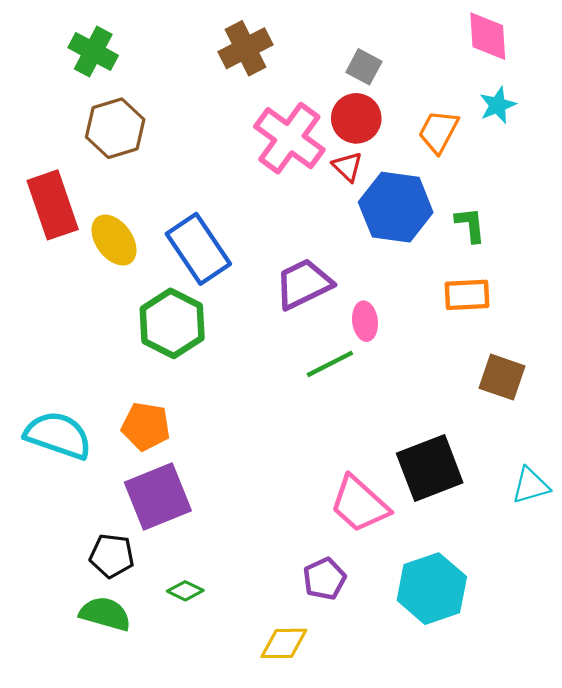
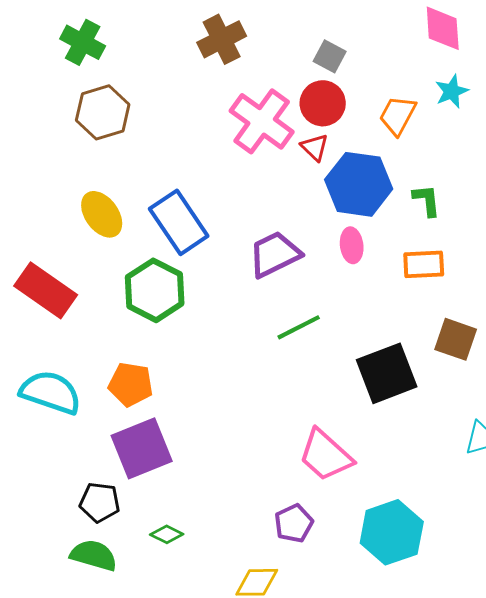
red rectangle: (53, 205) -> (46, 290), moved, turned -36
pink ellipse: (365, 321) -> (352, 245), moved
black square: (430, 468) -> (387, 373), moved

